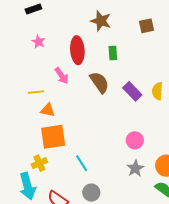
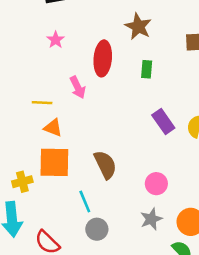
brown semicircle: (99, 82) -> (105, 165), moved
yellow cross: (39, 163) -> (22, 182), moved
gray circle: (91, 193) -> (97, 229), moved

